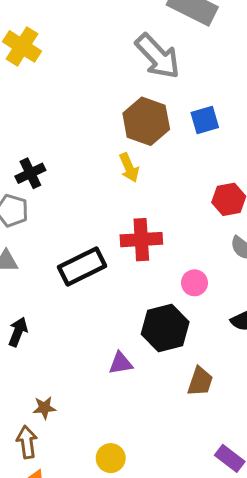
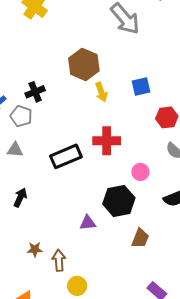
blue square: (205, 120) -> (141, 87), moved
brown hexagon: (146, 121) -> (84, 64), moved
brown arrow: (27, 442) -> (59, 260), moved

